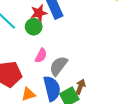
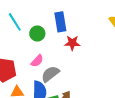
red star: (39, 13) -> (72, 43), moved

